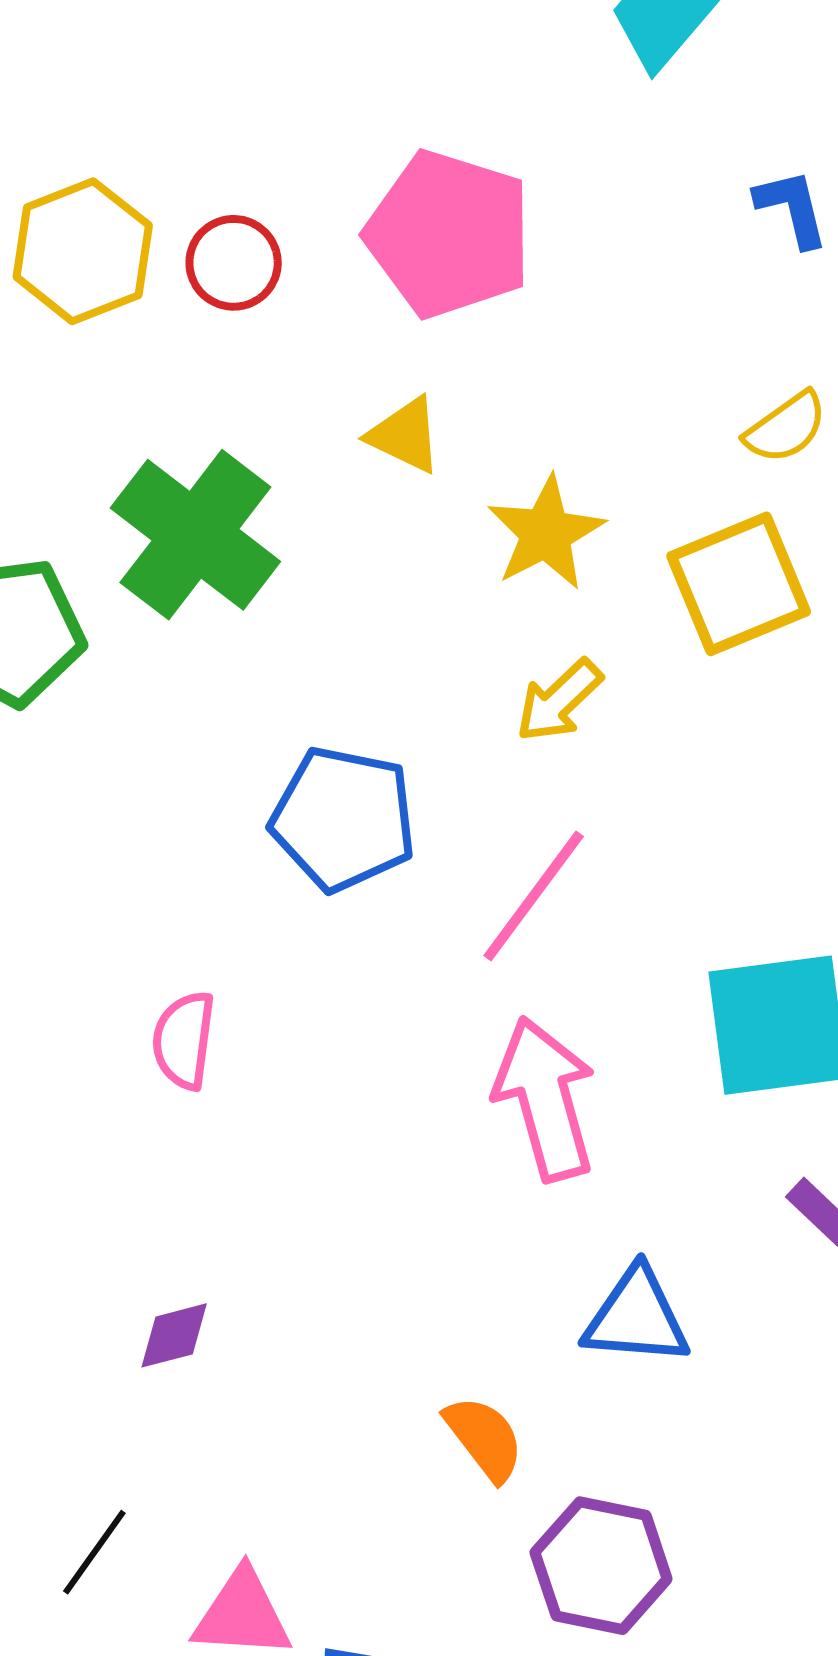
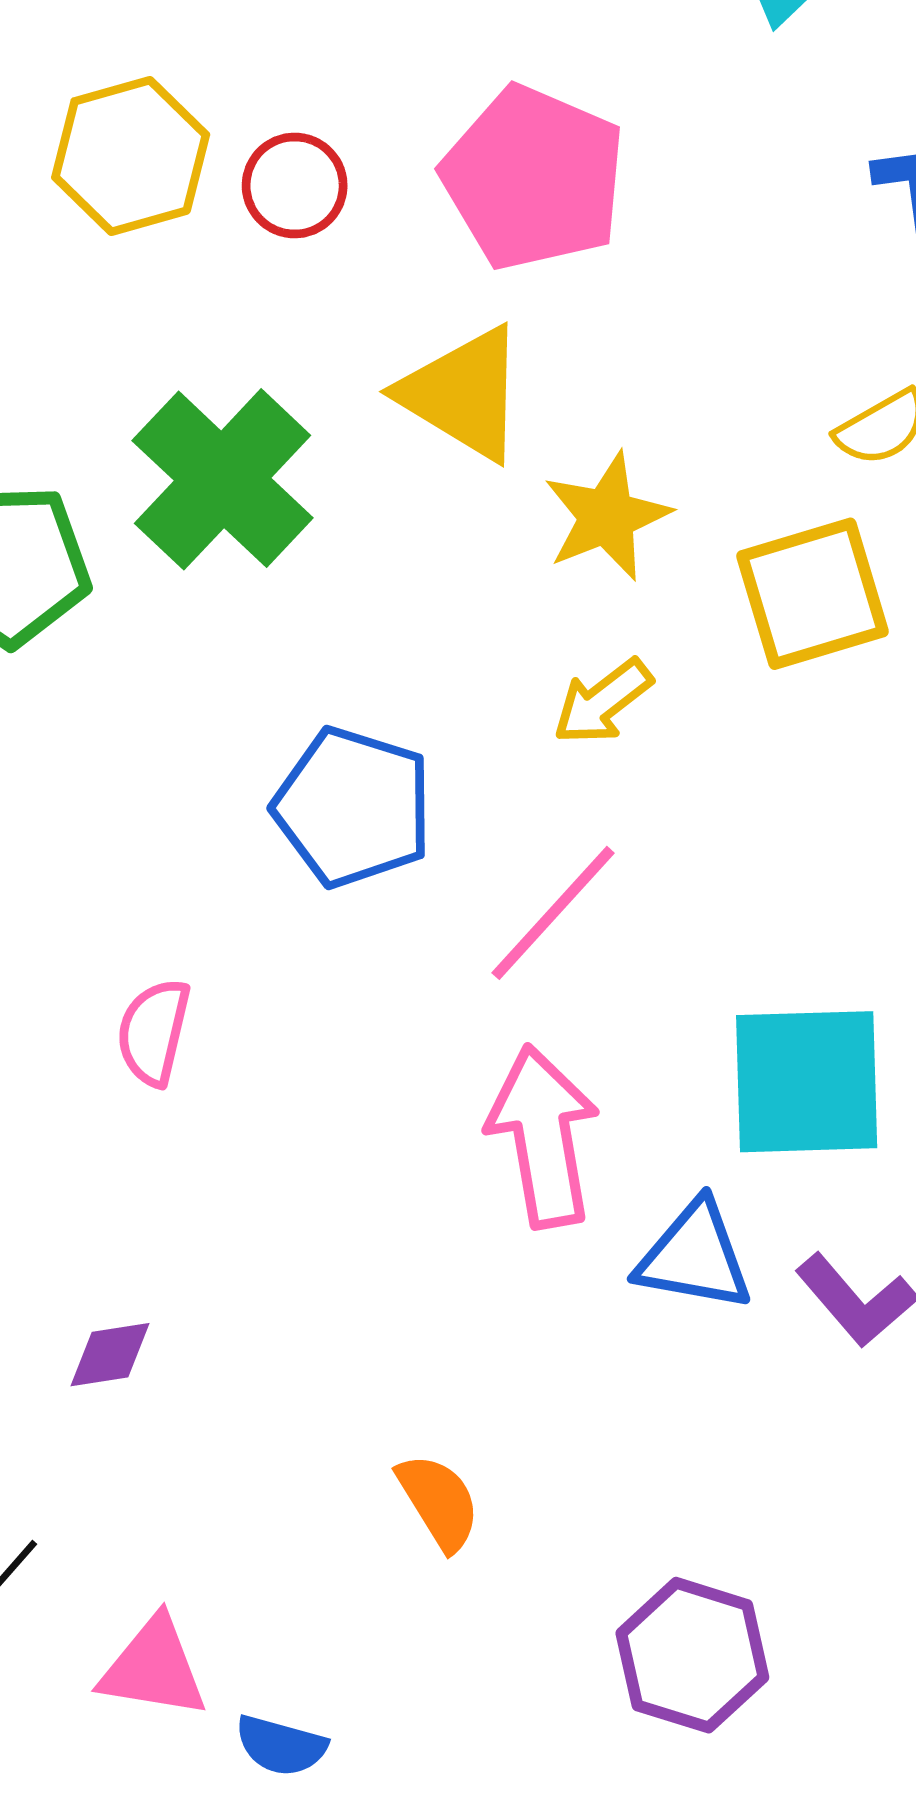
yellow triangle: (405, 435) -> (463, 394), size x1.6
blue triangle: (636, 1317) -> (694, 1256), moved
purple hexagon: (601, 1566) -> (692, 1655), moved

